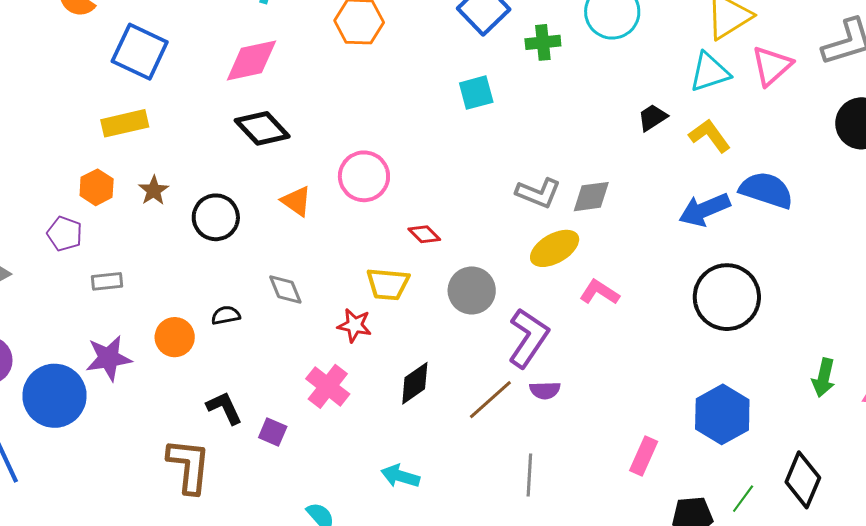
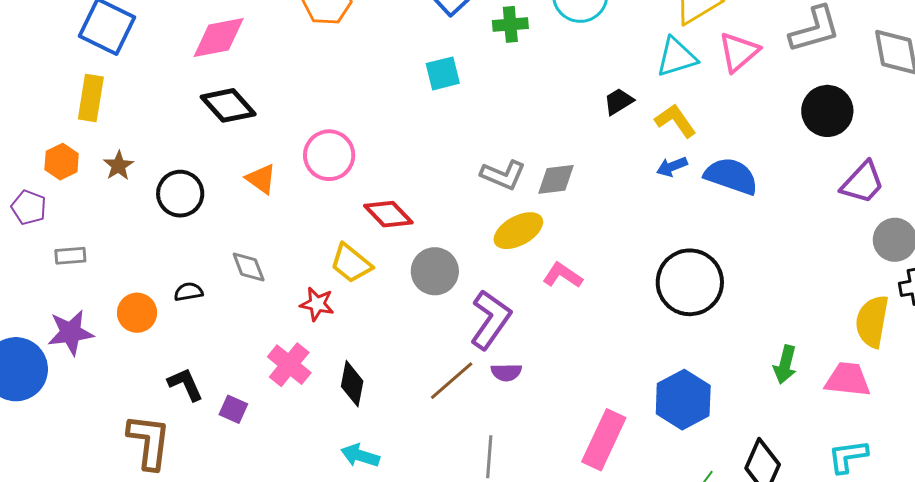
yellow rectangle: (125, 123) -> (91, 98), turned -69
blue arrow: (704, 210) -> (672, 167), moved, size x0.6
red diamond: (424, 234) -> (388, 214), size x1.5
yellow trapezoid: (388, 284) -> (351, 263), turned 33
black diamond: (415, 383) -> (352, 384), moved, turned -45
pink rectangle: (644, 456) -> (604, 440), size x1.5

